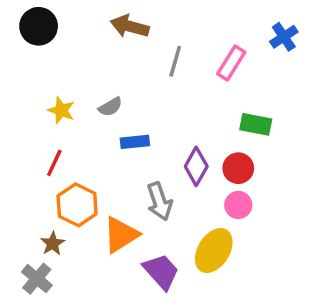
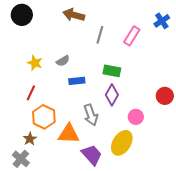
green rectangle: (256, 124) -> (112, 71), moved
red circle: (238, 168) -> (165, 96), moved
orange triangle: (121, 235) -> (69, 134), turned 35

